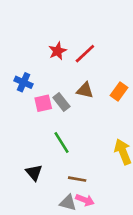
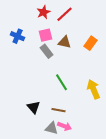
pink square: (43, 103) -> (46, 35), moved
green line: (61, 142) -> (62, 82), moved
black triangle: (34, 173) -> (34, 107), moved

